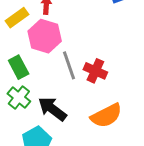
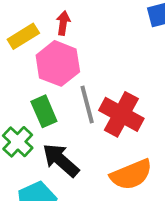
green rectangle: (19, 67) -> (44, 111), moved
red cross: (95, 71) -> (121, 114), size x1.4

